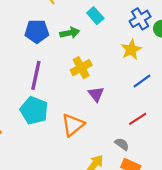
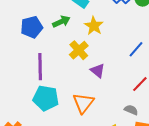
yellow star: (131, 50) -> (94, 26), moved

